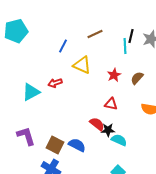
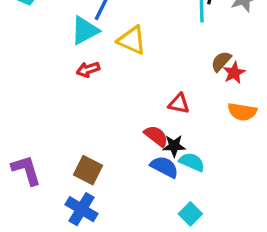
red star: (114, 75) -> (234, 73), moved
cyan triangle: (31, 92) -> (85, 31), moved
purple L-shape: (26, 136) -> (26, 170), moved
blue semicircle: (77, 145) -> (164, 167), moved

